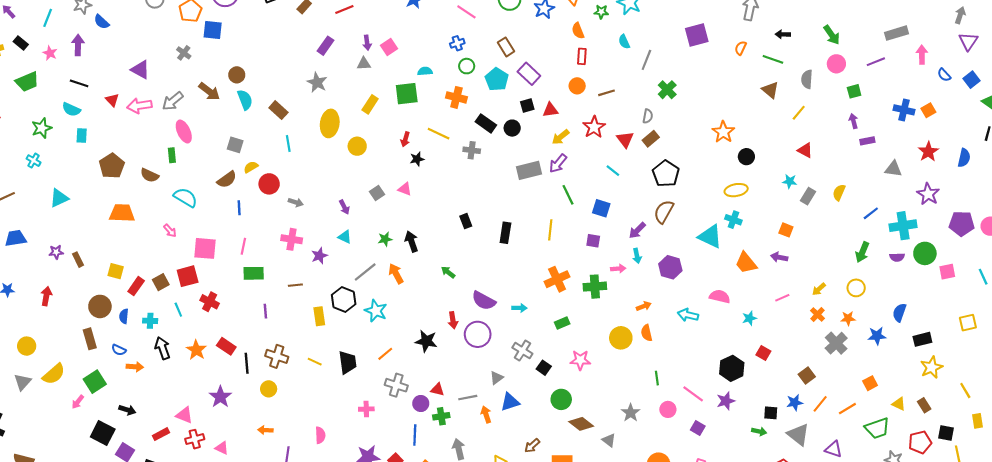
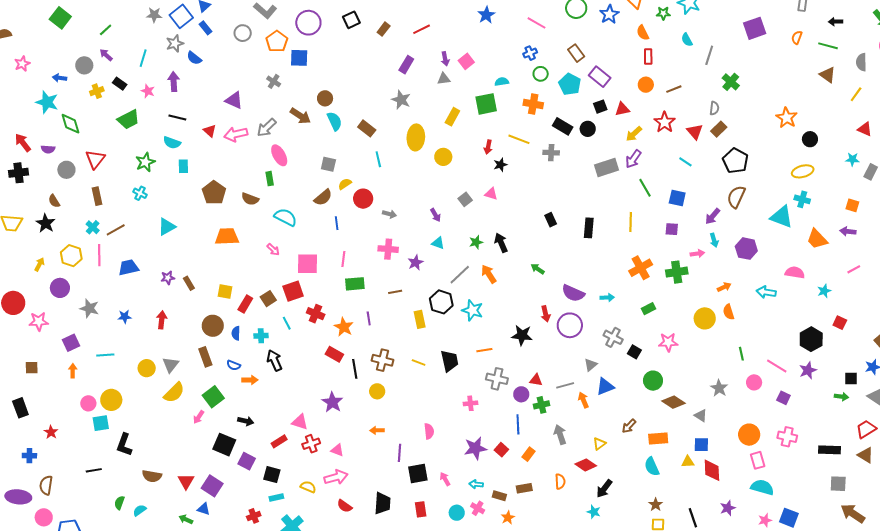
orange star: (196, 350) -> (344, 327), moved
orange line: (385, 354) -> (484, 350), turned 35
gray triangle: (23, 382) -> (171, 365), moved

